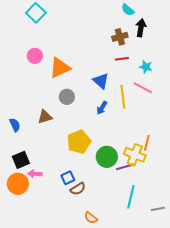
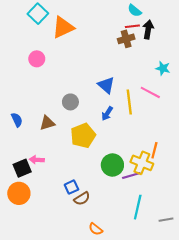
red line: (122, 59) -> (132, 26), moved
cyan star: (146, 67) -> (163, 68), moved
orange triangle: (60, 68) -> (63, 27), moved
blue semicircle: (15, 125) -> (17, 120), moved
yellow pentagon: (79, 142) -> (83, 136), moved
pink arrow: (35, 174) -> (37, 160), moved

